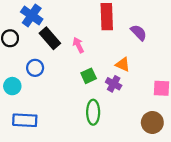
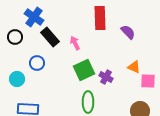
orange triangle: (123, 64) -> (134, 67), moved
green square: (89, 76) -> (84, 70), size x1.5

